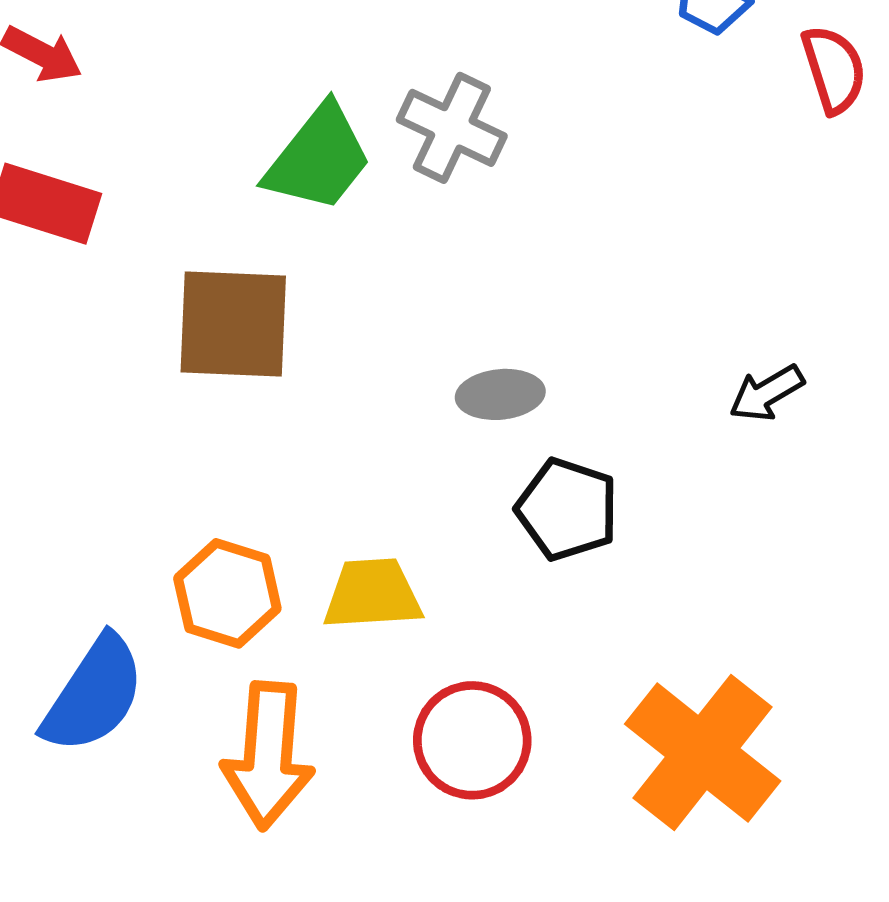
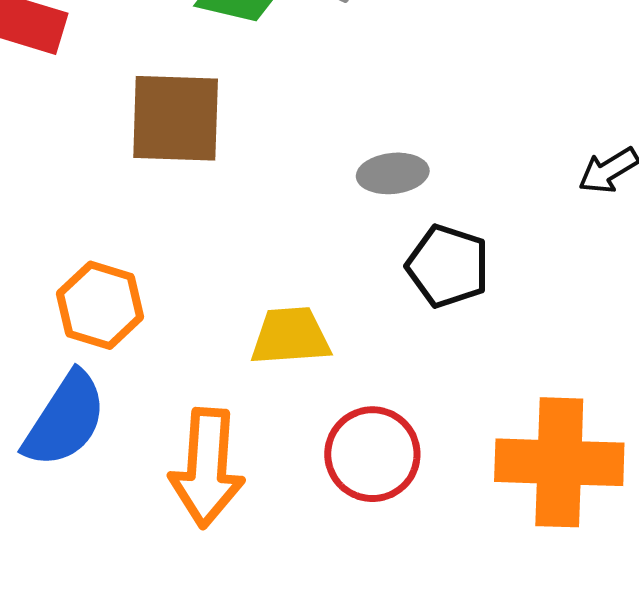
orange hexagon: (227, 593) -> (100, 305), moved
orange cross: (703, 752) -> (559, 462), turned -36

